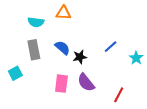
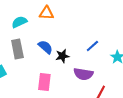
cyan semicircle: (36, 22) -> (19, 22), turned 147
purple semicircle: (86, 83) -> (83, 74), moved, turned -42

